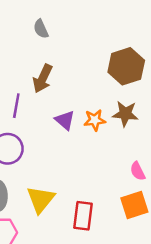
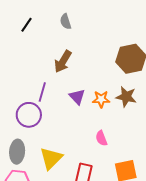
purple line: (16, 106) -> (42, 92), moved
pink semicircle: (138, 171) -> (101, 138), moved

